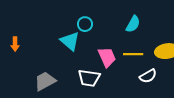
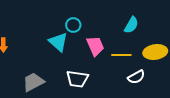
cyan semicircle: (133, 24) -> (131, 25), moved
pink trapezoid: (107, 57) -> (95, 46), moved

